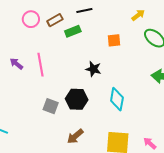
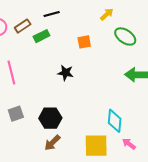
black hexagon: (77, 99) -> (50, 118), moved
cyan diamond: (117, 99) -> (115, 121), moved
gray square: (51, 106) -> (16, 114), moved, turned -35

